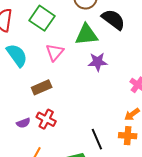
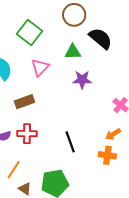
green triangle: (86, 35) -> (73, 52), size x0.7
red cross: (46, 119) -> (27, 134), turned -30
black line: (97, 139) -> (70, 142), moved

